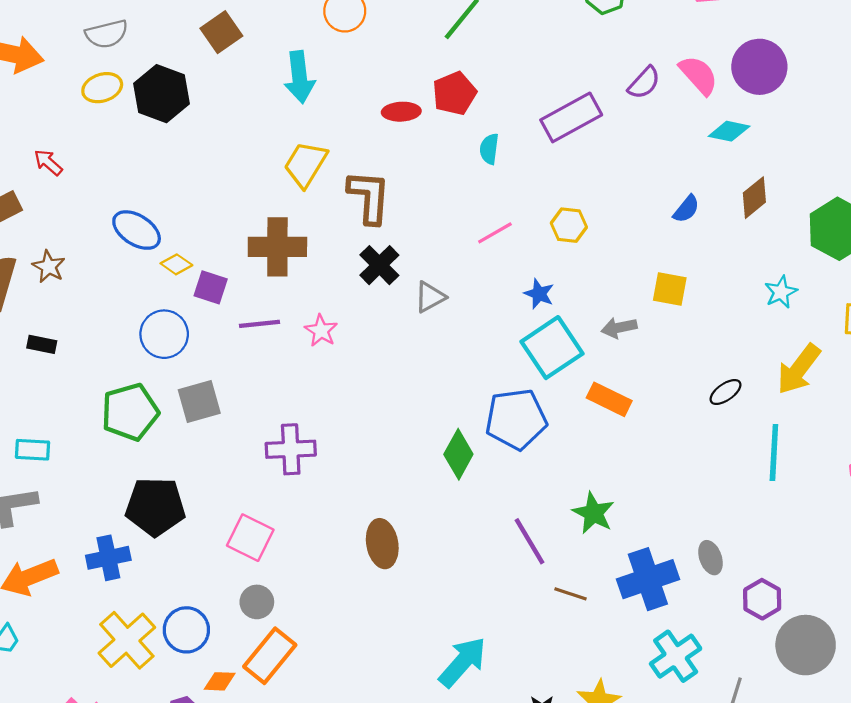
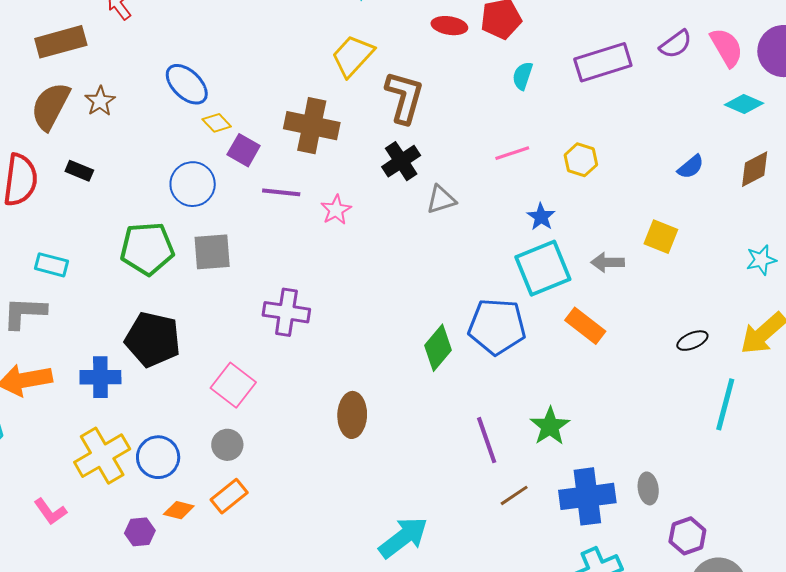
brown line: (571, 594) -> (514, 495), turned -64
orange rectangle: (270, 656) -> (229, 496), size x0.7

